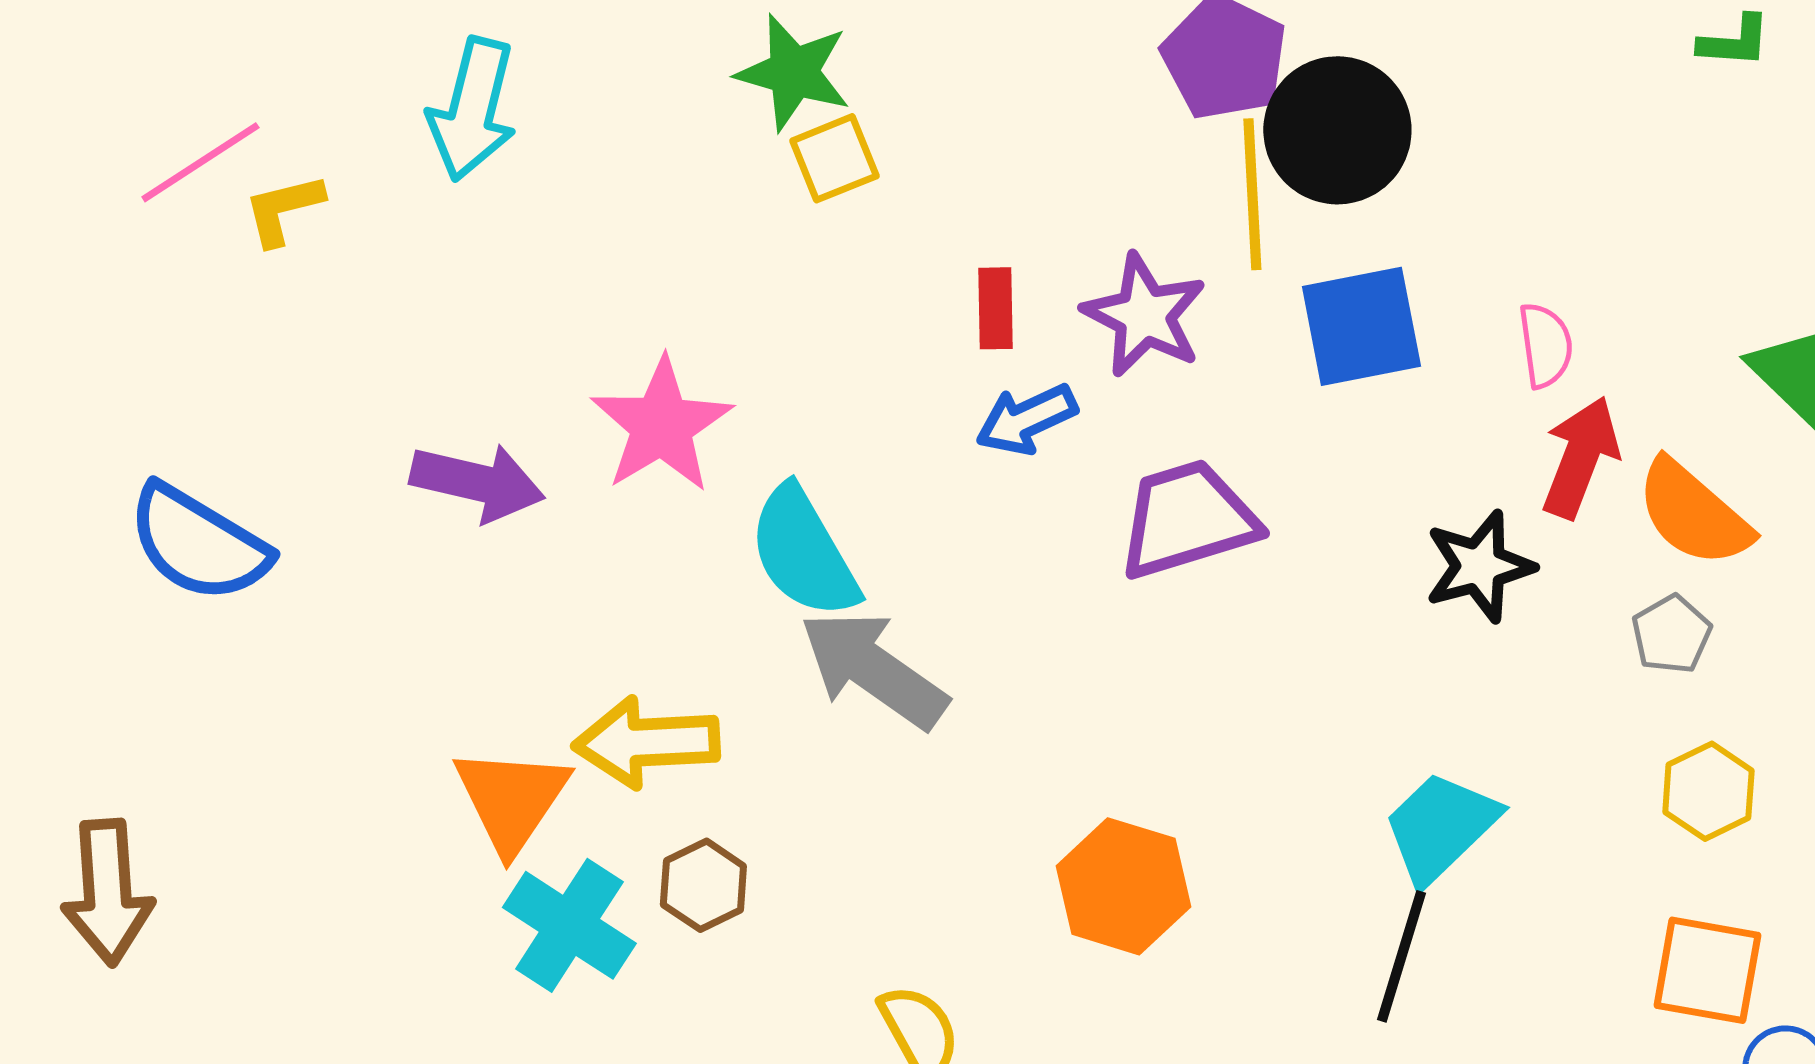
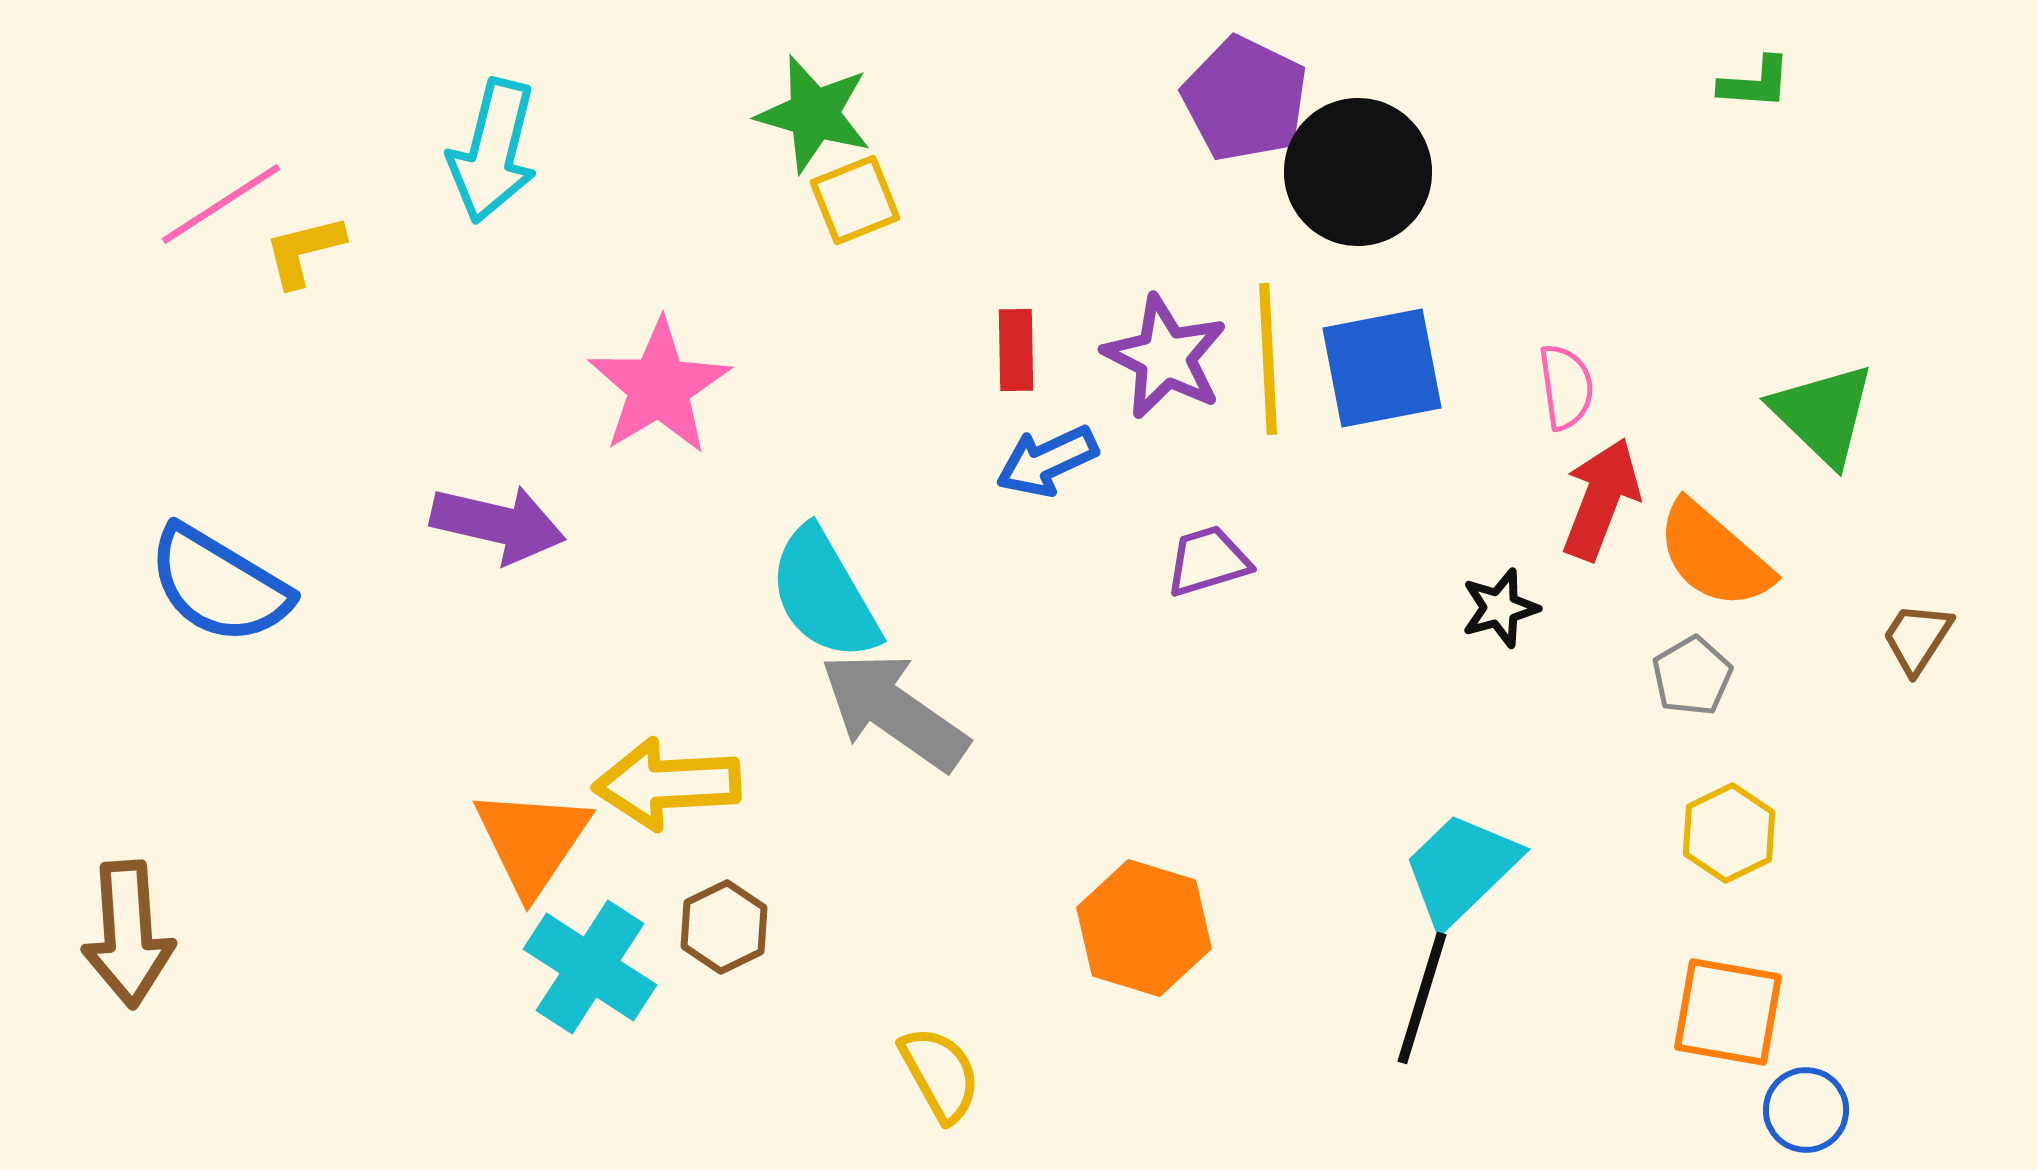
yellow line: (1252, 194) -> (1268, 359), moved
pink star: (661, 425) -> (659, 387), moved
purple trapezoid: (1187, 519) -> (1208, 561), size x0.6
black star: (1479, 566) -> (1500, 608), size x0.7

